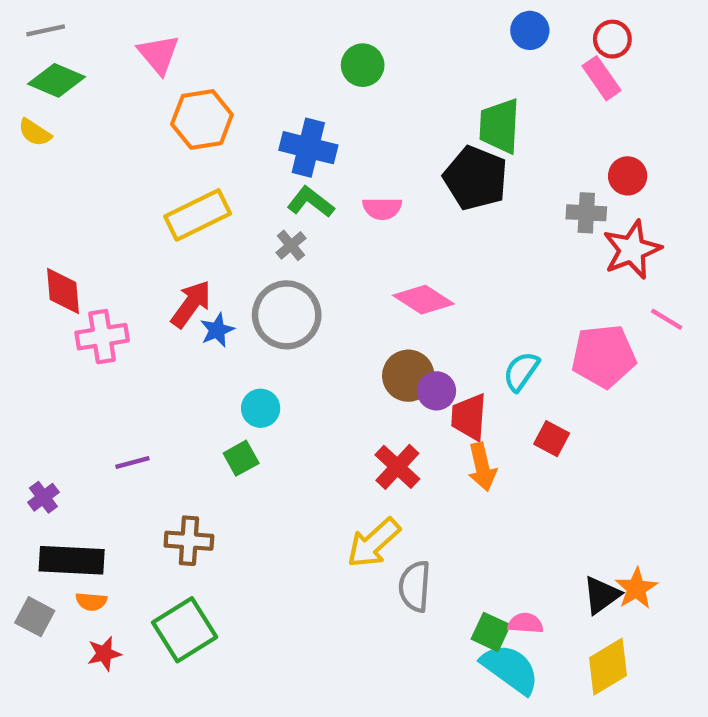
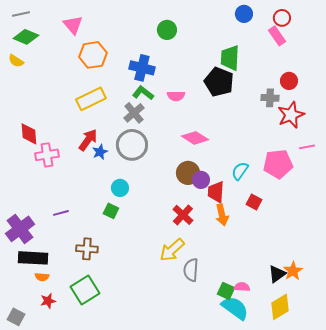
gray cross: (291, 245) -> (134, 113), size x1.5
pink line: (667, 319) -> (307, 147), turned -42
green square: (241, 458) -> (111, 211), turned -35
purple cross: (43, 497) -> (20, 229), size x2.0
gray square: (35, 617) -> (16, 317), moved

